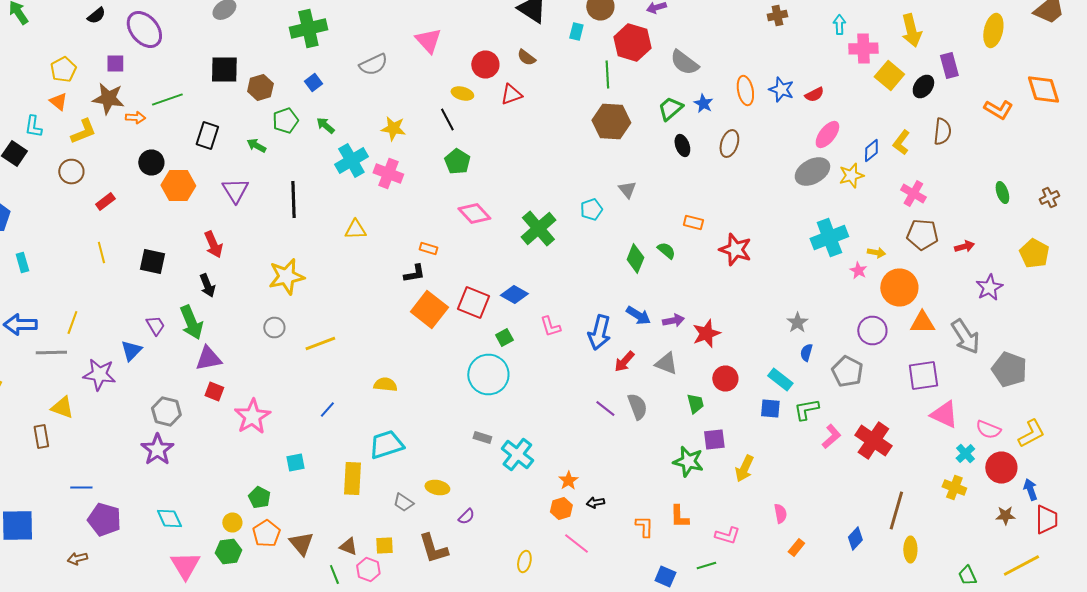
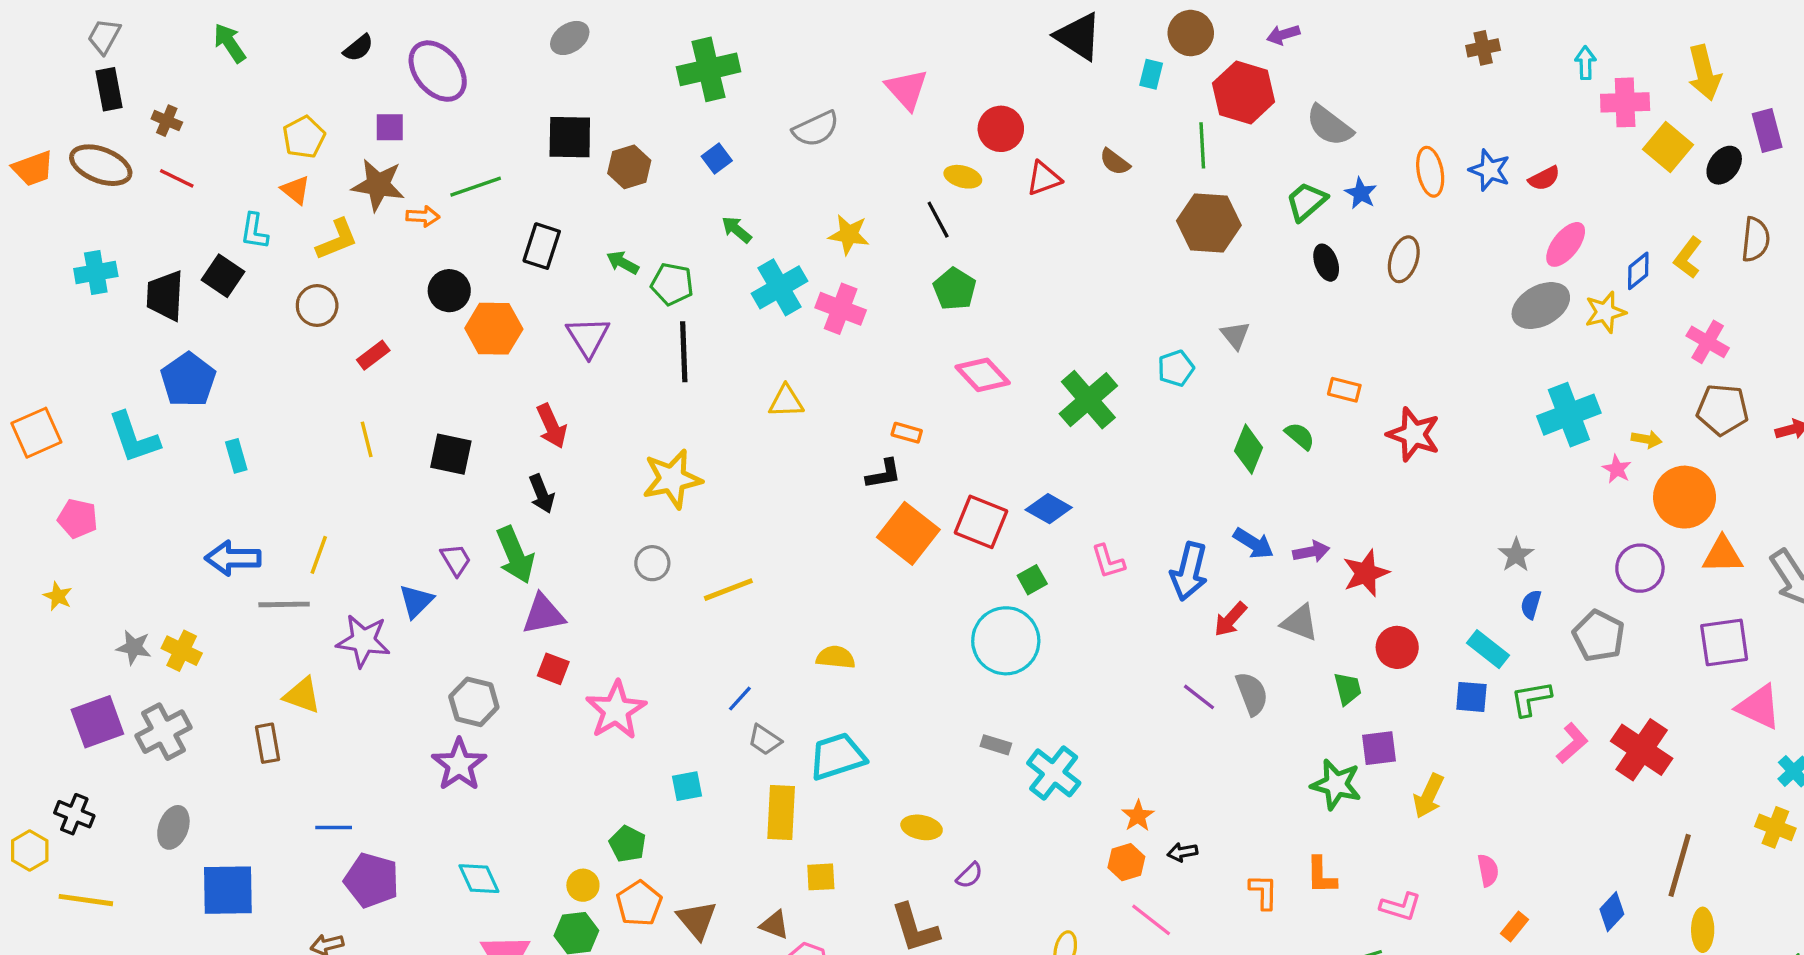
brown semicircle: (526, 58) -> (1115, 162), moved
green pentagon: (285, 120) -> (672, 284), moved, turned 30
gray trapezoid: (403, 502) -> (765, 740), moved
yellow square: (384, 546) -> (821, 877), moved

